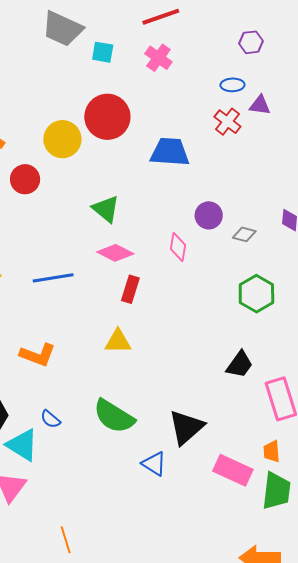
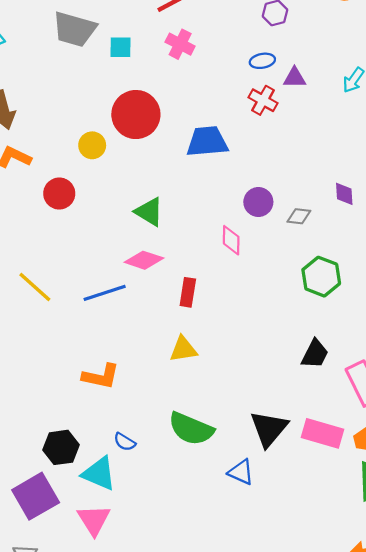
yellow circle: (62, 139) -> (92, 145), size x0.7
pink diamond: (115, 253) -> (144, 260), moved
pink rectangle: (233, 470) -> (323, 433), moved

